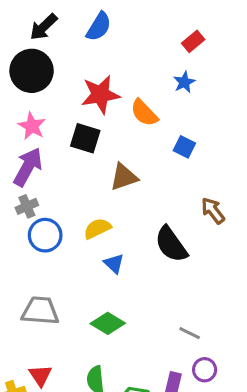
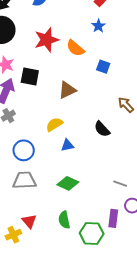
black square: (85, 138) -> (30, 76), moved
blue circle: (45, 235) -> (24, 150), moved
black semicircle: (171, 244) -> (102, 129), size x0.7
blue triangle: (114, 264) -> (67, 145), turned -48

